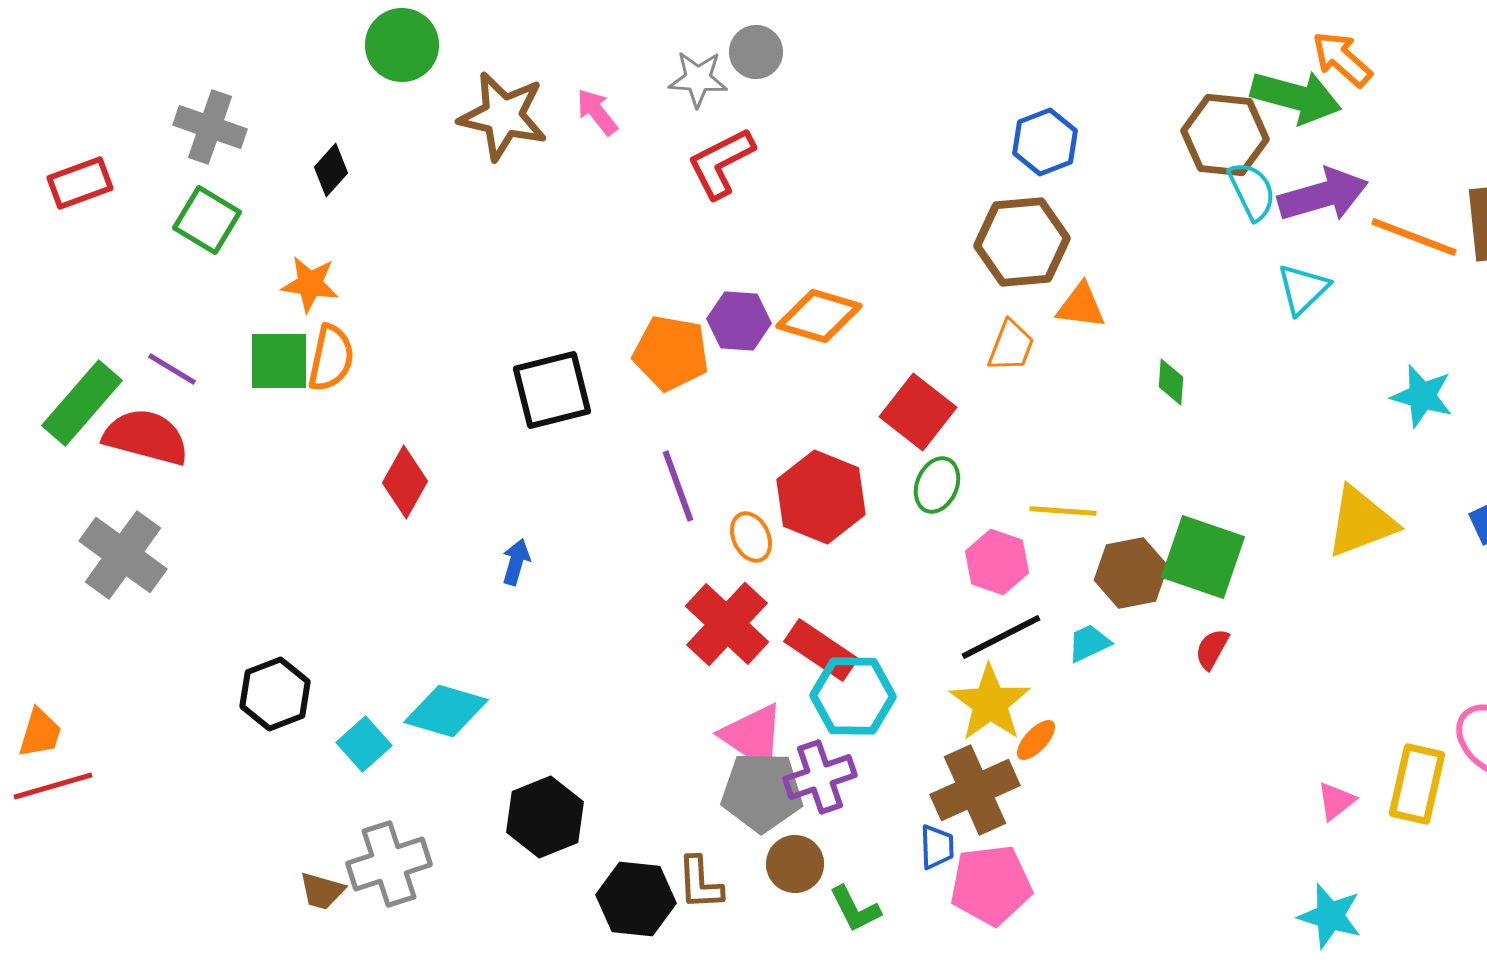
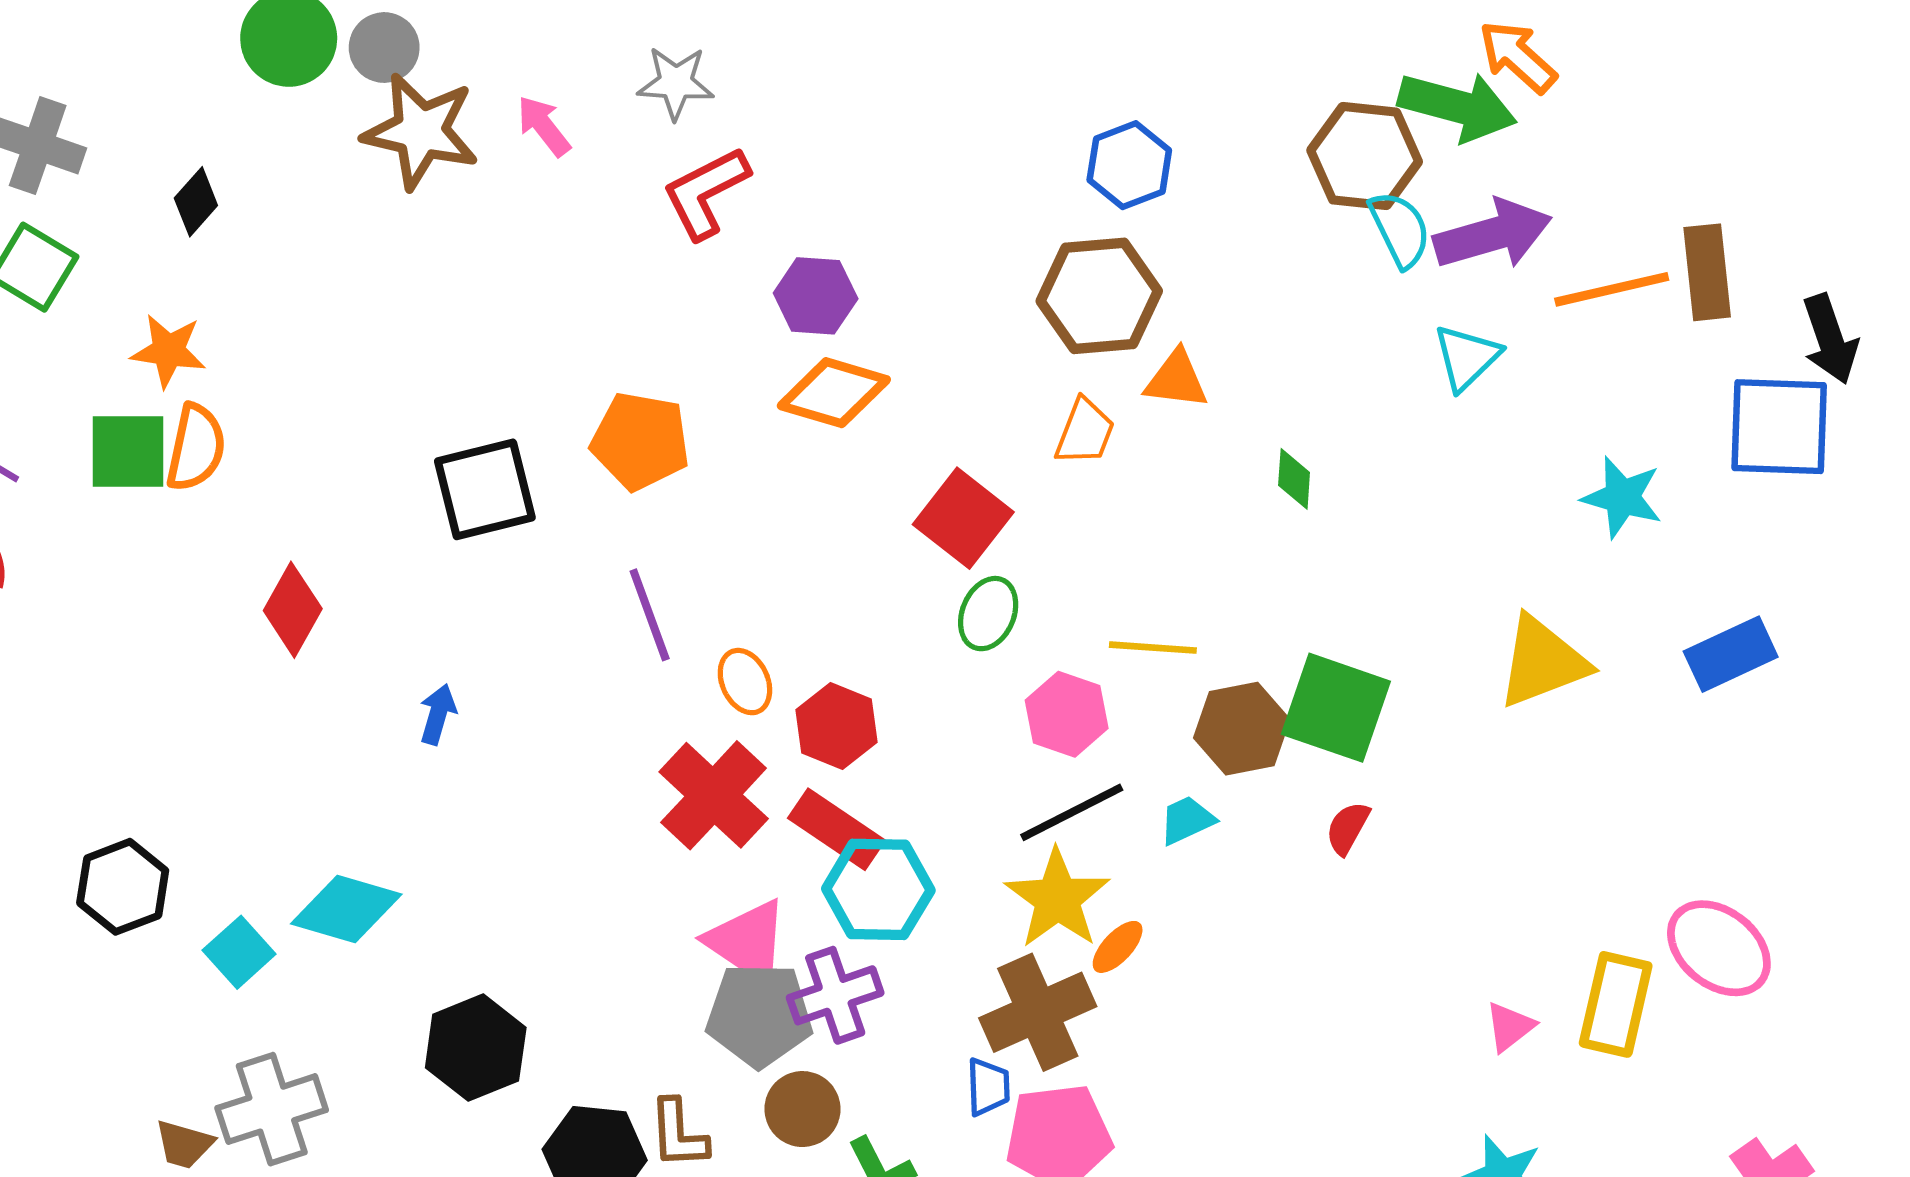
gray circle: (756, 52) -> (384, 48), moved
orange line: (1414, 237) -> (1612, 289), turned -34
purple hexagon: (739, 321) -> (816, 296), moved
red hexagon: (821, 497) -> (836, 726), moved, size x0.7

